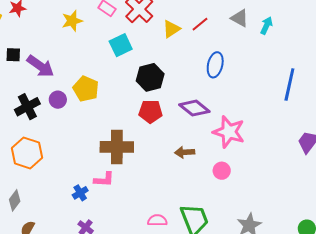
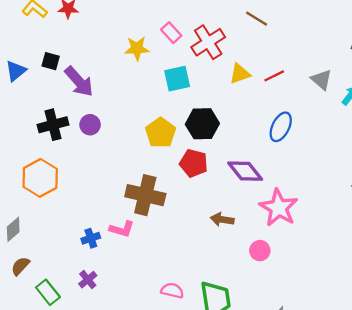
yellow star: (72, 21) -> (137, 48), moved
yellow pentagon: (86, 89) -> (161, 133), moved

